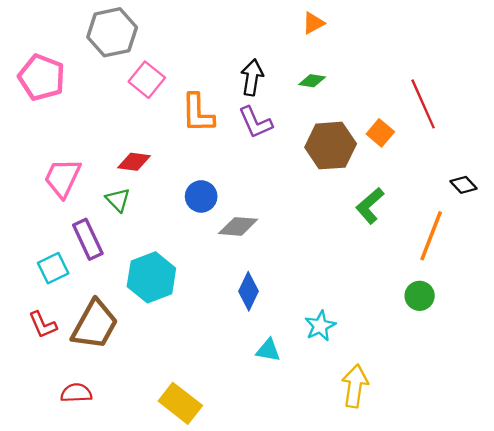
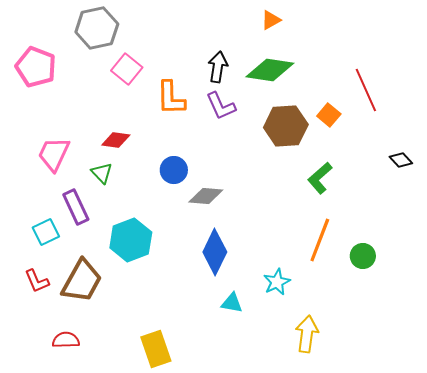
green diamond: (312, 81) -> (270, 70), size x2.0
orange line: (431, 236) -> (320, 240), moved
blue diamond: (249, 291) -> (215, 252), size x1.4
yellow rectangle: (180, 403) -> (156, 349), turned 33

